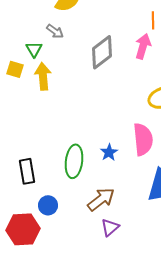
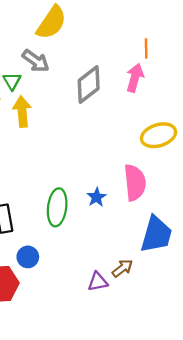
gray arrow: (55, 31) -> (36, 61), size x1.4
brown arrow: (101, 199) -> (122, 268), moved, size x0.7
purple triangle: (110, 227) -> (98, 282), turned 30

